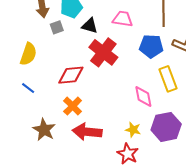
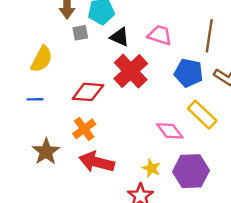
yellow rectangle: (168, 79) -> (202, 115), turned -35
blue line: (28, 88) -> (35, 99), turned -48
pink diamond: (143, 96) -> (170, 131), turned -35

